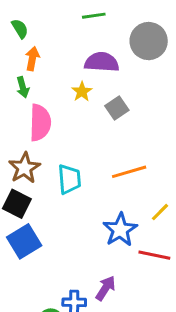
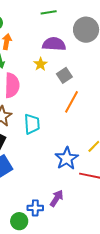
orange line: (129, 172) -> (71, 102), moved, turned -45

